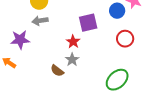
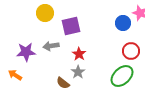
gray arrow: (40, 21) -> (51, 46), moved
purple square: (88, 23) -> (71, 26), moved
green ellipse: (117, 80) -> (122, 76), moved

